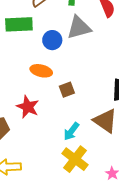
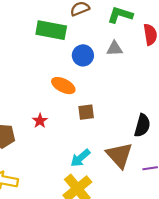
gray triangle: (79, 28) -> (115, 49), size x0.6
red star: (28, 107) -> (40, 121), size x0.6

